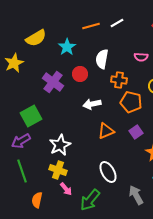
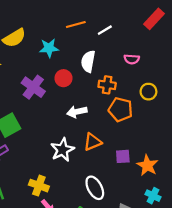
white line: (117, 23) -> (105, 30), moved
cyan star: (67, 47) -> (49, 48), turned 30
purple square: (136, 132) -> (123, 156), moved, turned 32
white star: (60, 145) -> (62, 150), moved

